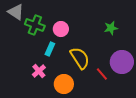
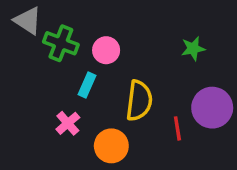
yellow semicircle: (80, 58) -> (139, 101), turned 40
red line: (102, 74) -> (177, 128), turned 32

